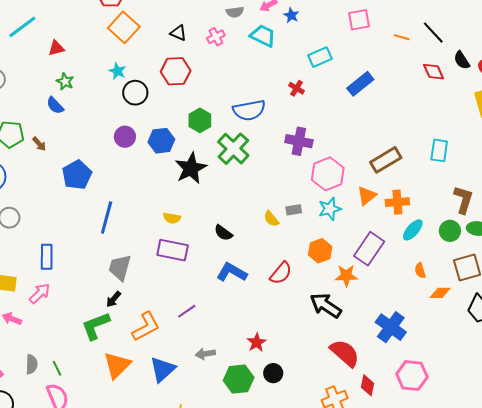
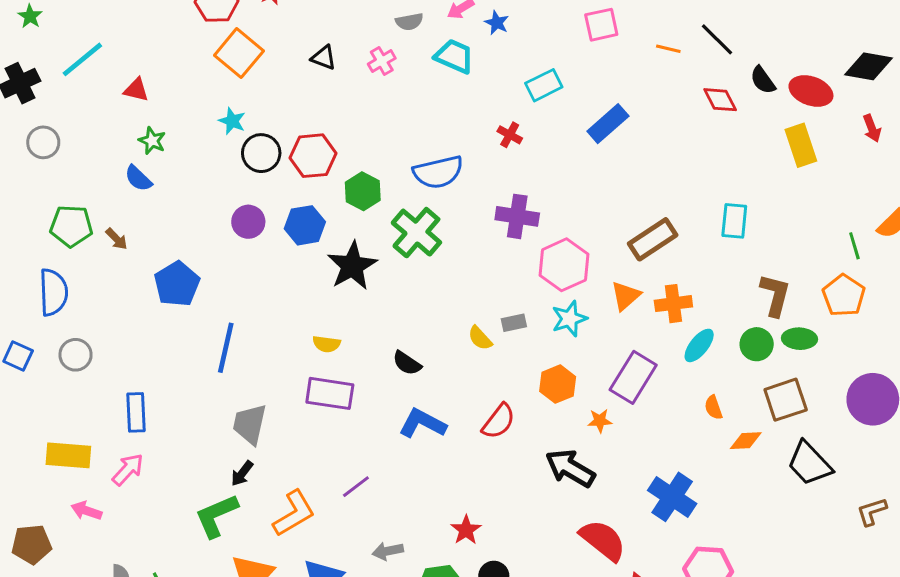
red triangle: (56, 48) -> (136, 90), turned 30
red hexagon: (176, 71) -> (313, 156), moved
orange star: (346, 276) -> (600, 421), size x0.7

